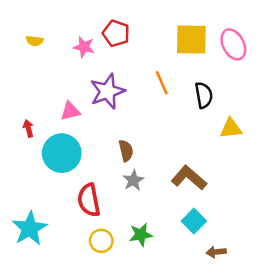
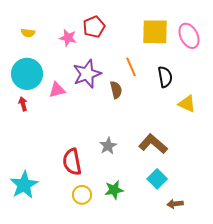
red pentagon: (116, 33) -> (94, 27), turned 30
yellow triangle: (231, 128) -> (187, 104), turned 30
brown semicircle: (126, 151) -> (116, 90), moved
cyan circle: (62, 153) -> (27, 74), moved

